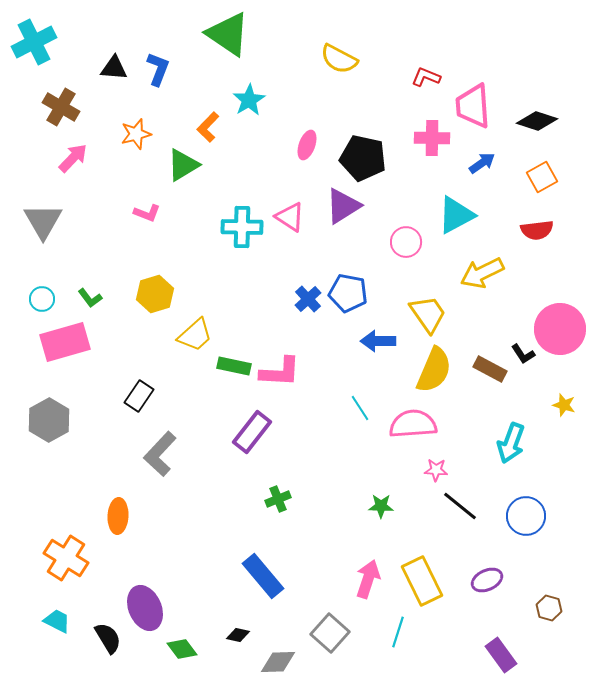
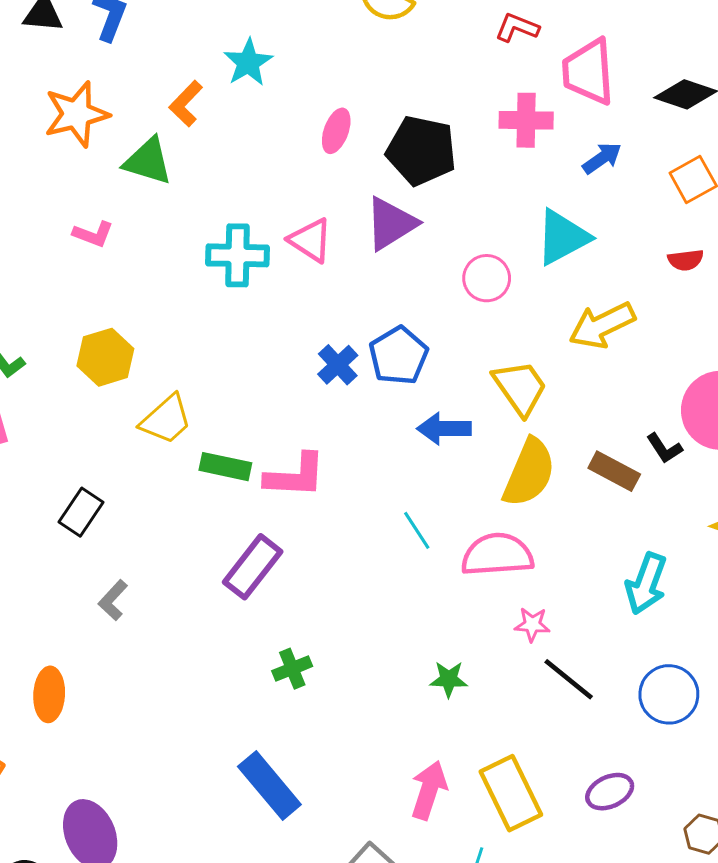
orange star: (136, 134) -> (76, 114), size x1.4
green triangle: (183, 165) -> (148, 161), turned 48
red semicircle: (537, 230) -> (686, 260), size x0.7
blue pentagon: (348, 293) -> (399, 356), turned 30
gray L-shape: (160, 454) -> (113, 600), size x0.6

